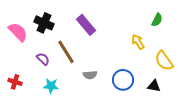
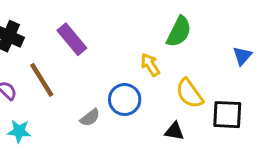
green semicircle: (157, 20) -> (179, 32), size x1.5
gray semicircle: (90, 75) -> (90, 118), moved, turned -32
blue circle: (123, 80) -> (125, 100), moved

